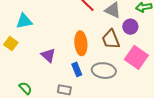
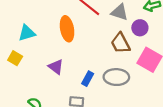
orange ellipse: (81, 43) -> (67, 29), moved
blue rectangle: (77, 69) -> (88, 79), turned 56

